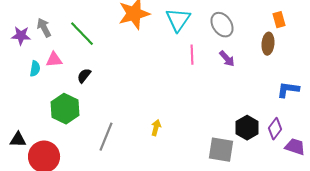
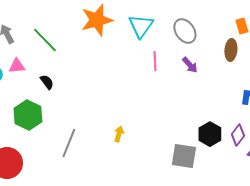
black semicircle: (84, 76) -> (47, 82), turned 105

